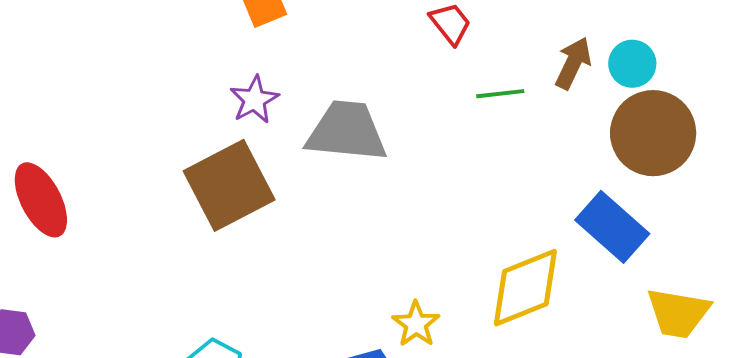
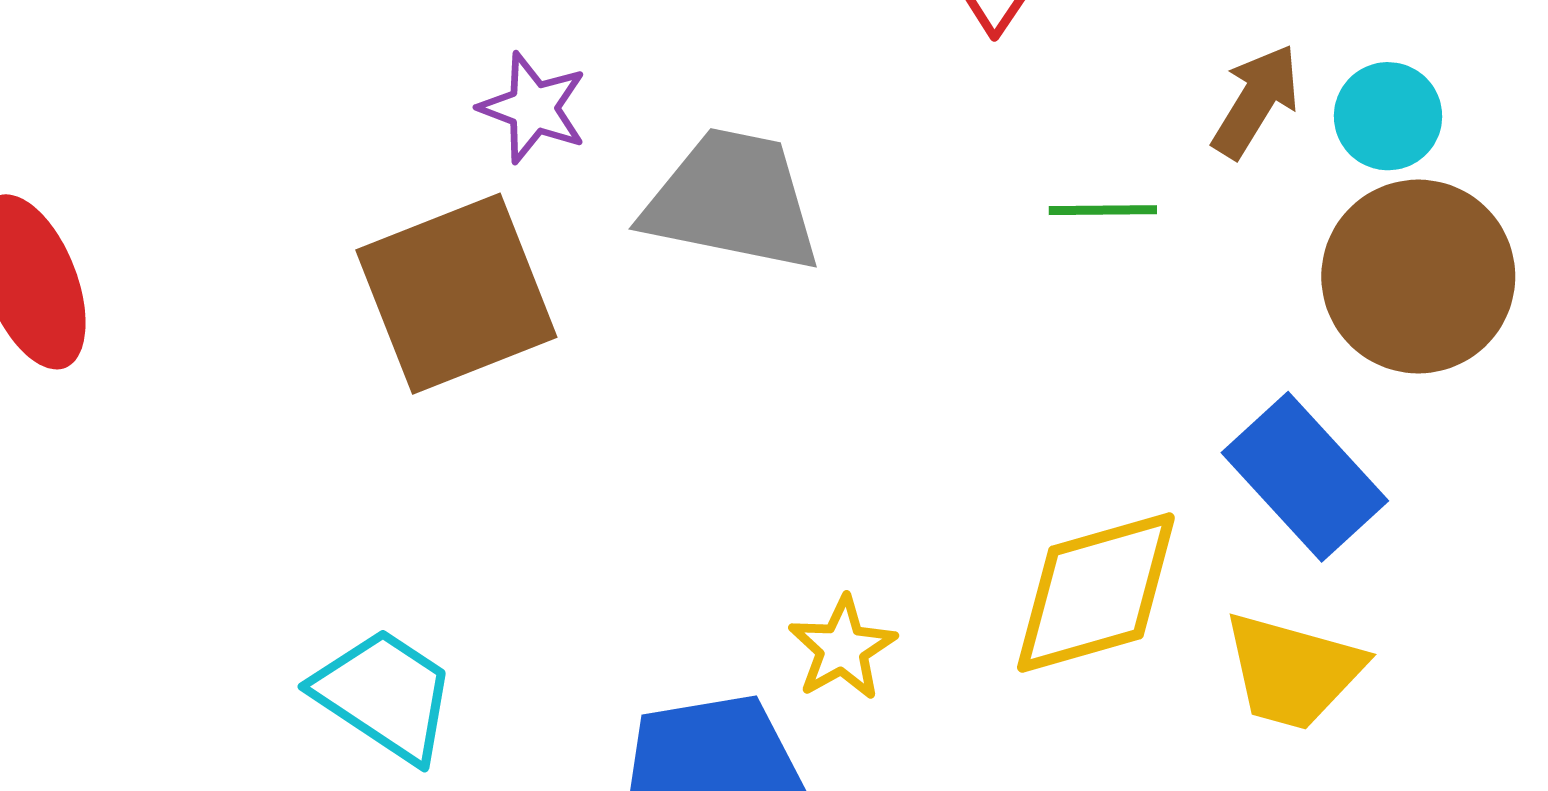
green line: (500, 94) -> (1103, 210), moved
purple star: (254, 100) -> (533, 108), turned -30
yellow trapezoid: (678, 313) -> (1293, 671), moved

